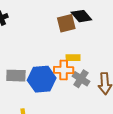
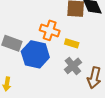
orange cross: (64, 70) -> (50, 30), moved

